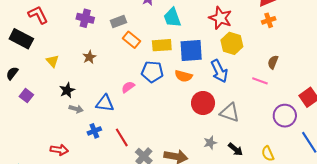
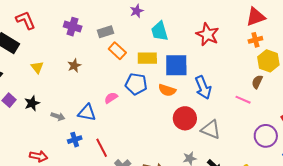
yellow hexagon: (232, 43) -> (268, 61), moved
black star: (67, 90) -> (32, 103), moved

